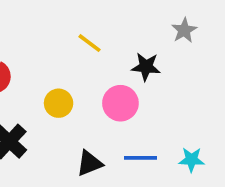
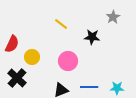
yellow circle: (59, 103) -> (32, 57), moved
pink circle: (120, 103) -> (68, 61), moved

